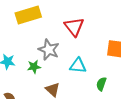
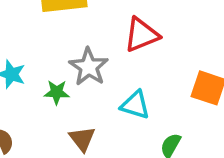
red triangle: (74, 27) -> (142, 35), turned 35

